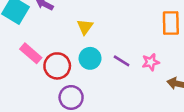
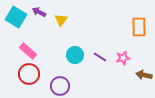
yellow triangle: (85, 27) -> (61, 20), moved
red circle: (57, 66) -> (29, 74), moved

